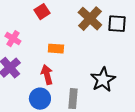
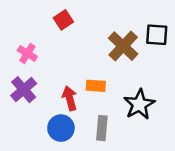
brown cross: (90, 19) -> (123, 46), moved
orange rectangle: (56, 49) -> (96, 86), moved

